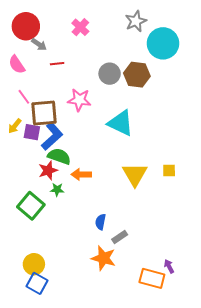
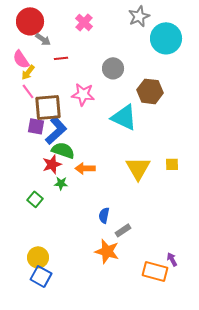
brown hexagon: (137, 75) -> (150, 91), moved
yellow arrow: (15, 126) -> (28, 72), moved
green square: (31, 206) -> (35, 199), size x0.6

